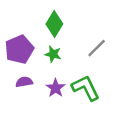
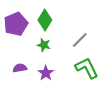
purple pentagon: (19, 49) -> (16, 24), moved
green L-shape: (86, 88) -> (87, 68), moved

